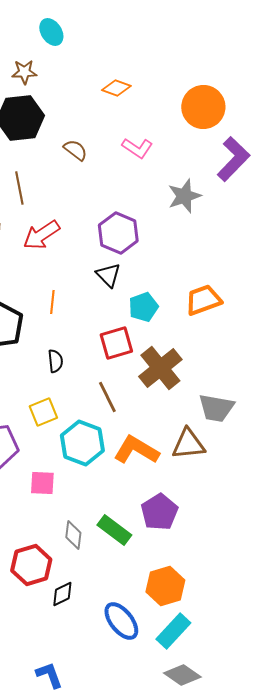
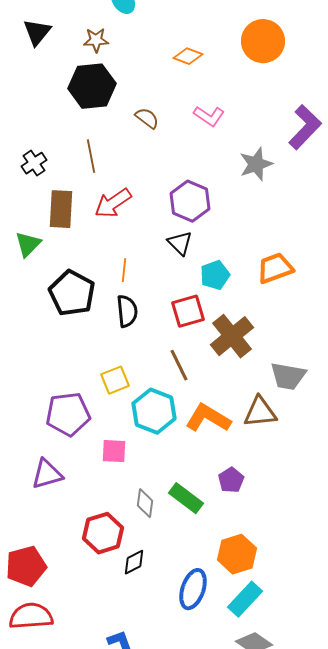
orange circle: (203, 107) -> (263, 41), moved
black semicircle: (55, 361) -> (127, 311), moved, size x1.4
purple pentagon: (159, 512) -> (231, 480), size x0.7
blue ellipse: (121, 621) -> (193, 589), turned 57

